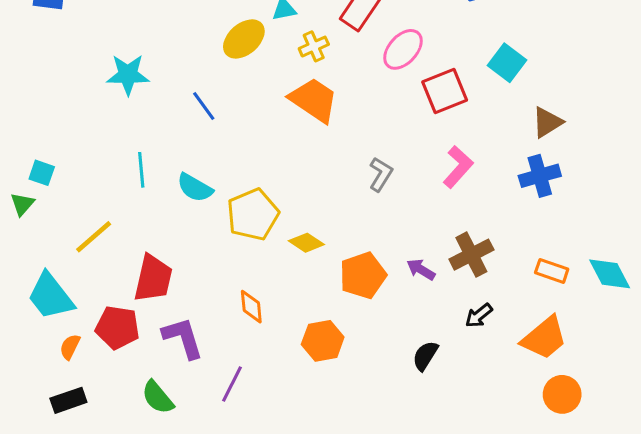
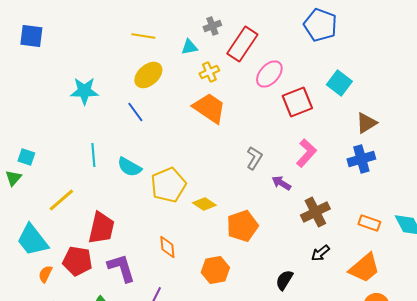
yellow ellipse: (244, 39) -> (148, 75), moved
purple arrow: (421, 269) -> (281, 183), moved

